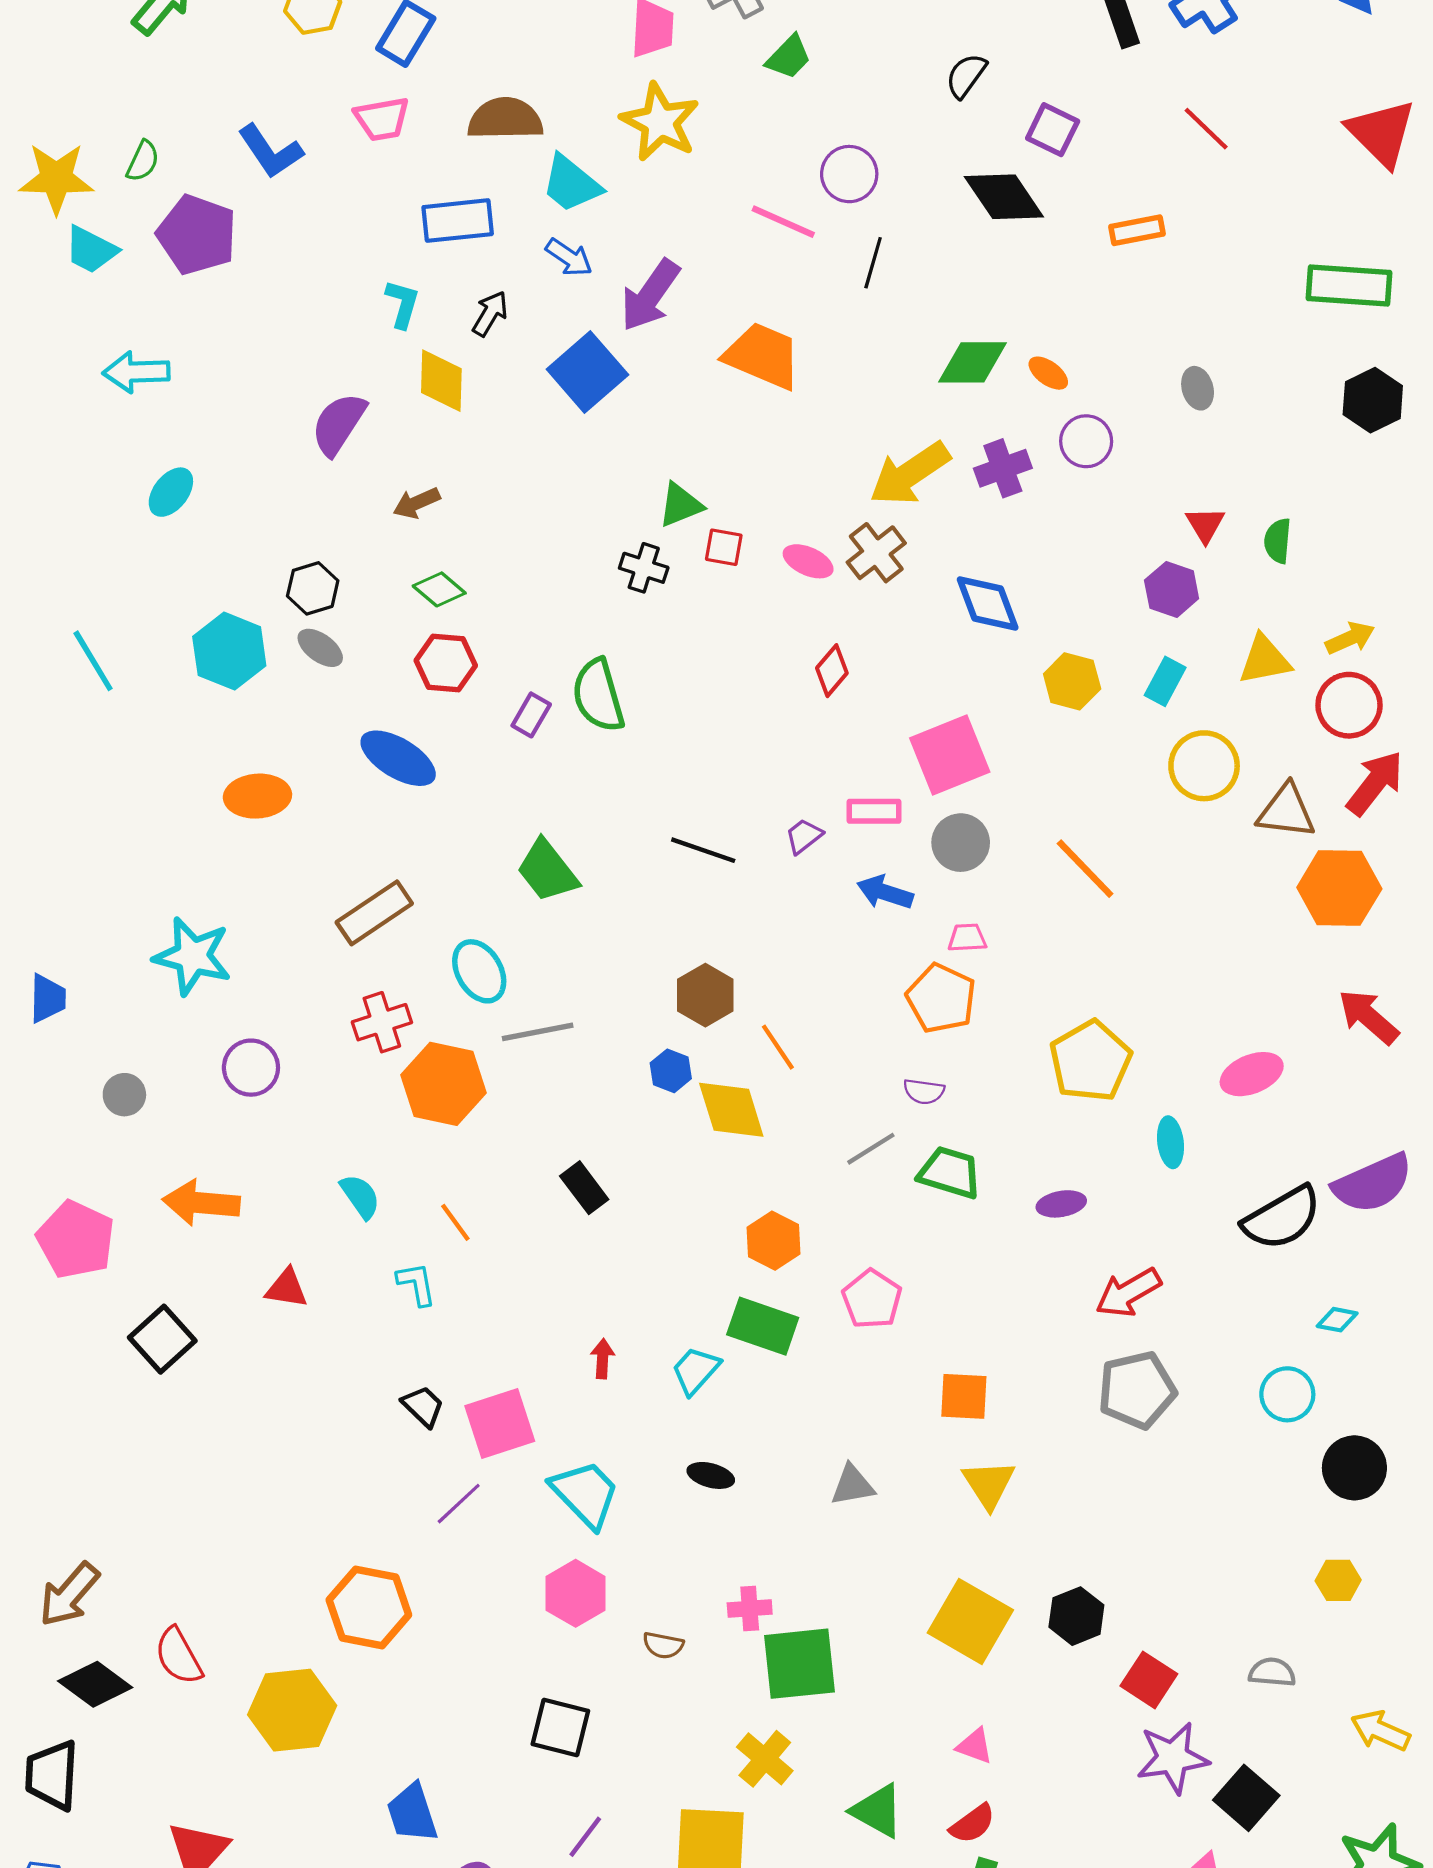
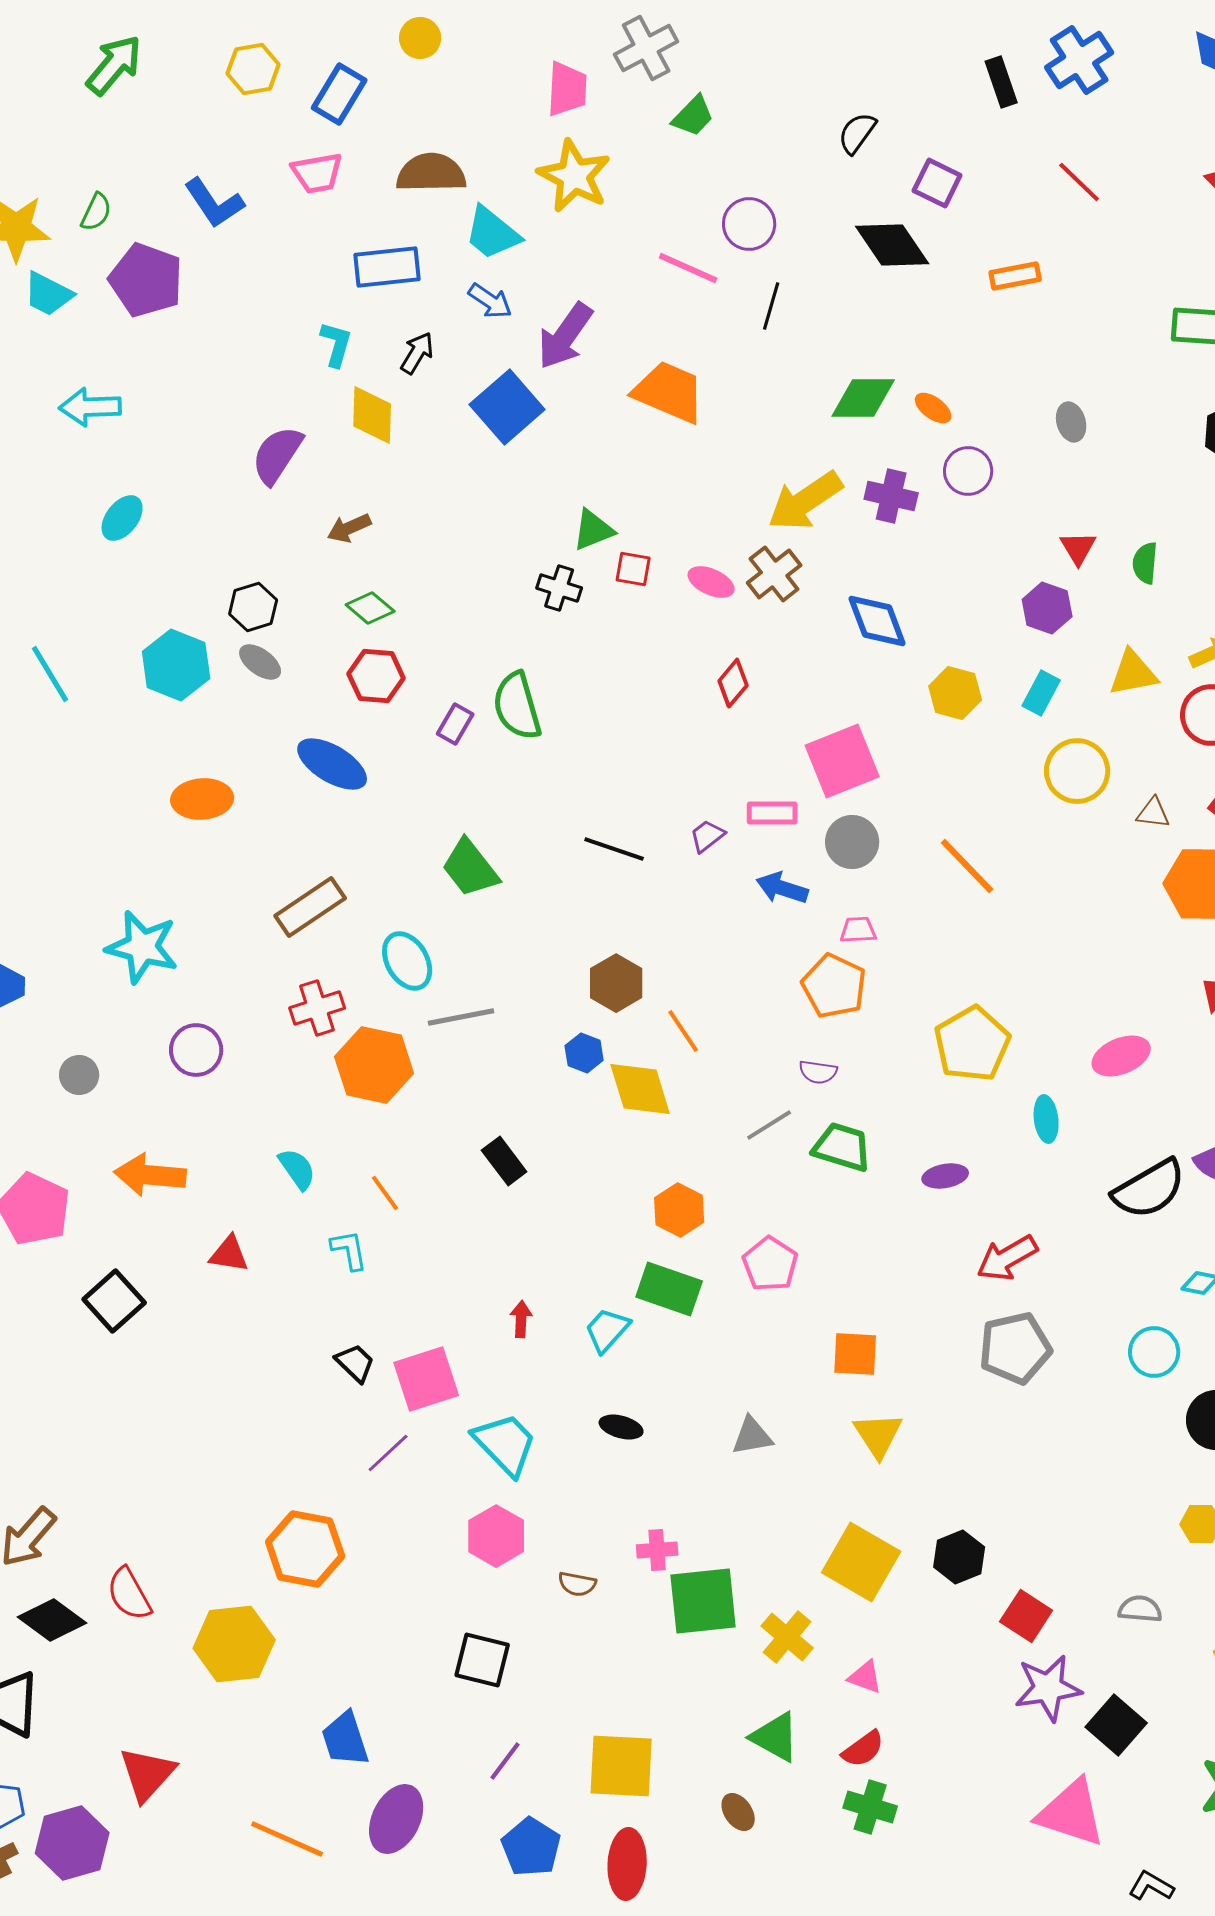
purple cross: (1003, 468) -> (891, 496), turned 33
brown triangle: (1286, 811) -> (1153, 813), size x0.6
yellow cross: (765, 1759) -> (787, 1637), moved

